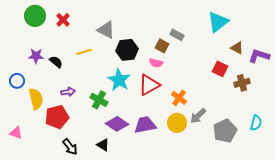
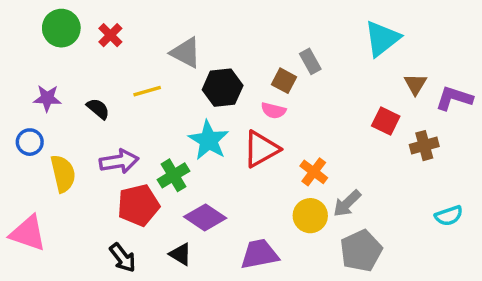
gray rectangle: (177, 35) -> (310, 61), turned 32
brown triangle: (237, 48) -> (415, 84), turned 32
purple star: (36, 56) -> (47, 98), moved
purple arrow: (68, 92) -> (119, 161), size x1.5
green cross: (99, 100) -> (173, 175), turned 30
red pentagon: (57, 117) -> (138, 205), moved
cyan semicircle: (256, 123) -> (449, 216), turned 56
purple trapezoid: (145, 125) -> (259, 254), moved
gray pentagon: (225, 131) -> (361, 251), moved
pink triangle: (16, 133) -> (28, 233), size x1.6

